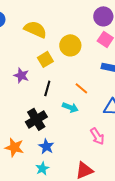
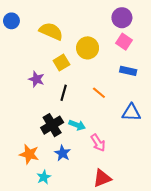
cyan arrow: (70, 107) -> (77, 125), moved
pink arrow: (97, 136) -> (98, 143), moved
cyan star: (42, 168) -> (44, 177), moved

